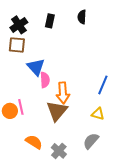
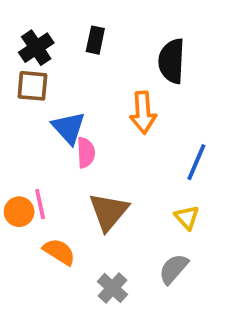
black semicircle: (82, 17) -> (172, 61), moved, size x1.6
orange arrow: (63, 93) -> (143, 113), moved
yellow triangle: (98, 114) -> (187, 217), turned 32
orange semicircle: (34, 142) -> (59, 252), moved

